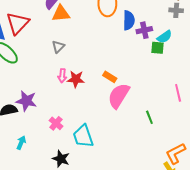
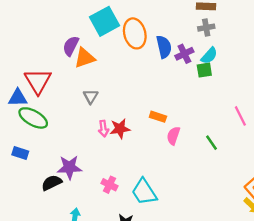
gray cross: (176, 10) -> (206, 28), moved
pink semicircle: (119, 96) -> (173, 136), size x0.6
green line: (149, 117) -> (212, 143), moved

